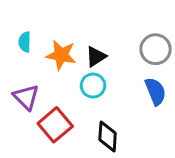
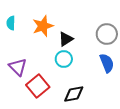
cyan semicircle: (25, 42) -> (11, 23), moved
orange star: (61, 55) -> (43, 26), moved, turned -30
black diamond: (108, 136) -> (74, 94), turned 75

